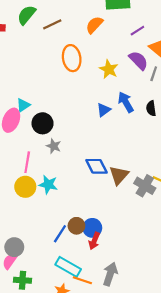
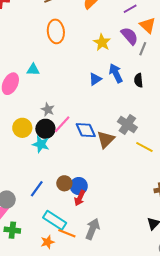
orange ellipse: (72, 58) -> (56, 31), moved
cyan triangle: (23, 105) -> (33, 70), moved, turned 32
black circle: (43, 123) -> (45, 129), moved
pink line: (27, 162) -> (62, 124), moved, turned 30
gray cross: (145, 186) -> (127, 124), moved
yellow circle: (25, 187) -> (22, 128), moved
blue line: (60, 234) -> (37, 189), moved

